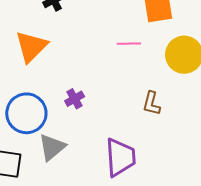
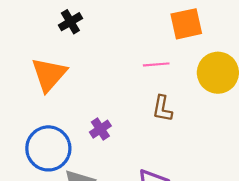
brown L-shape: (151, 103) -> (162, 109), moved

